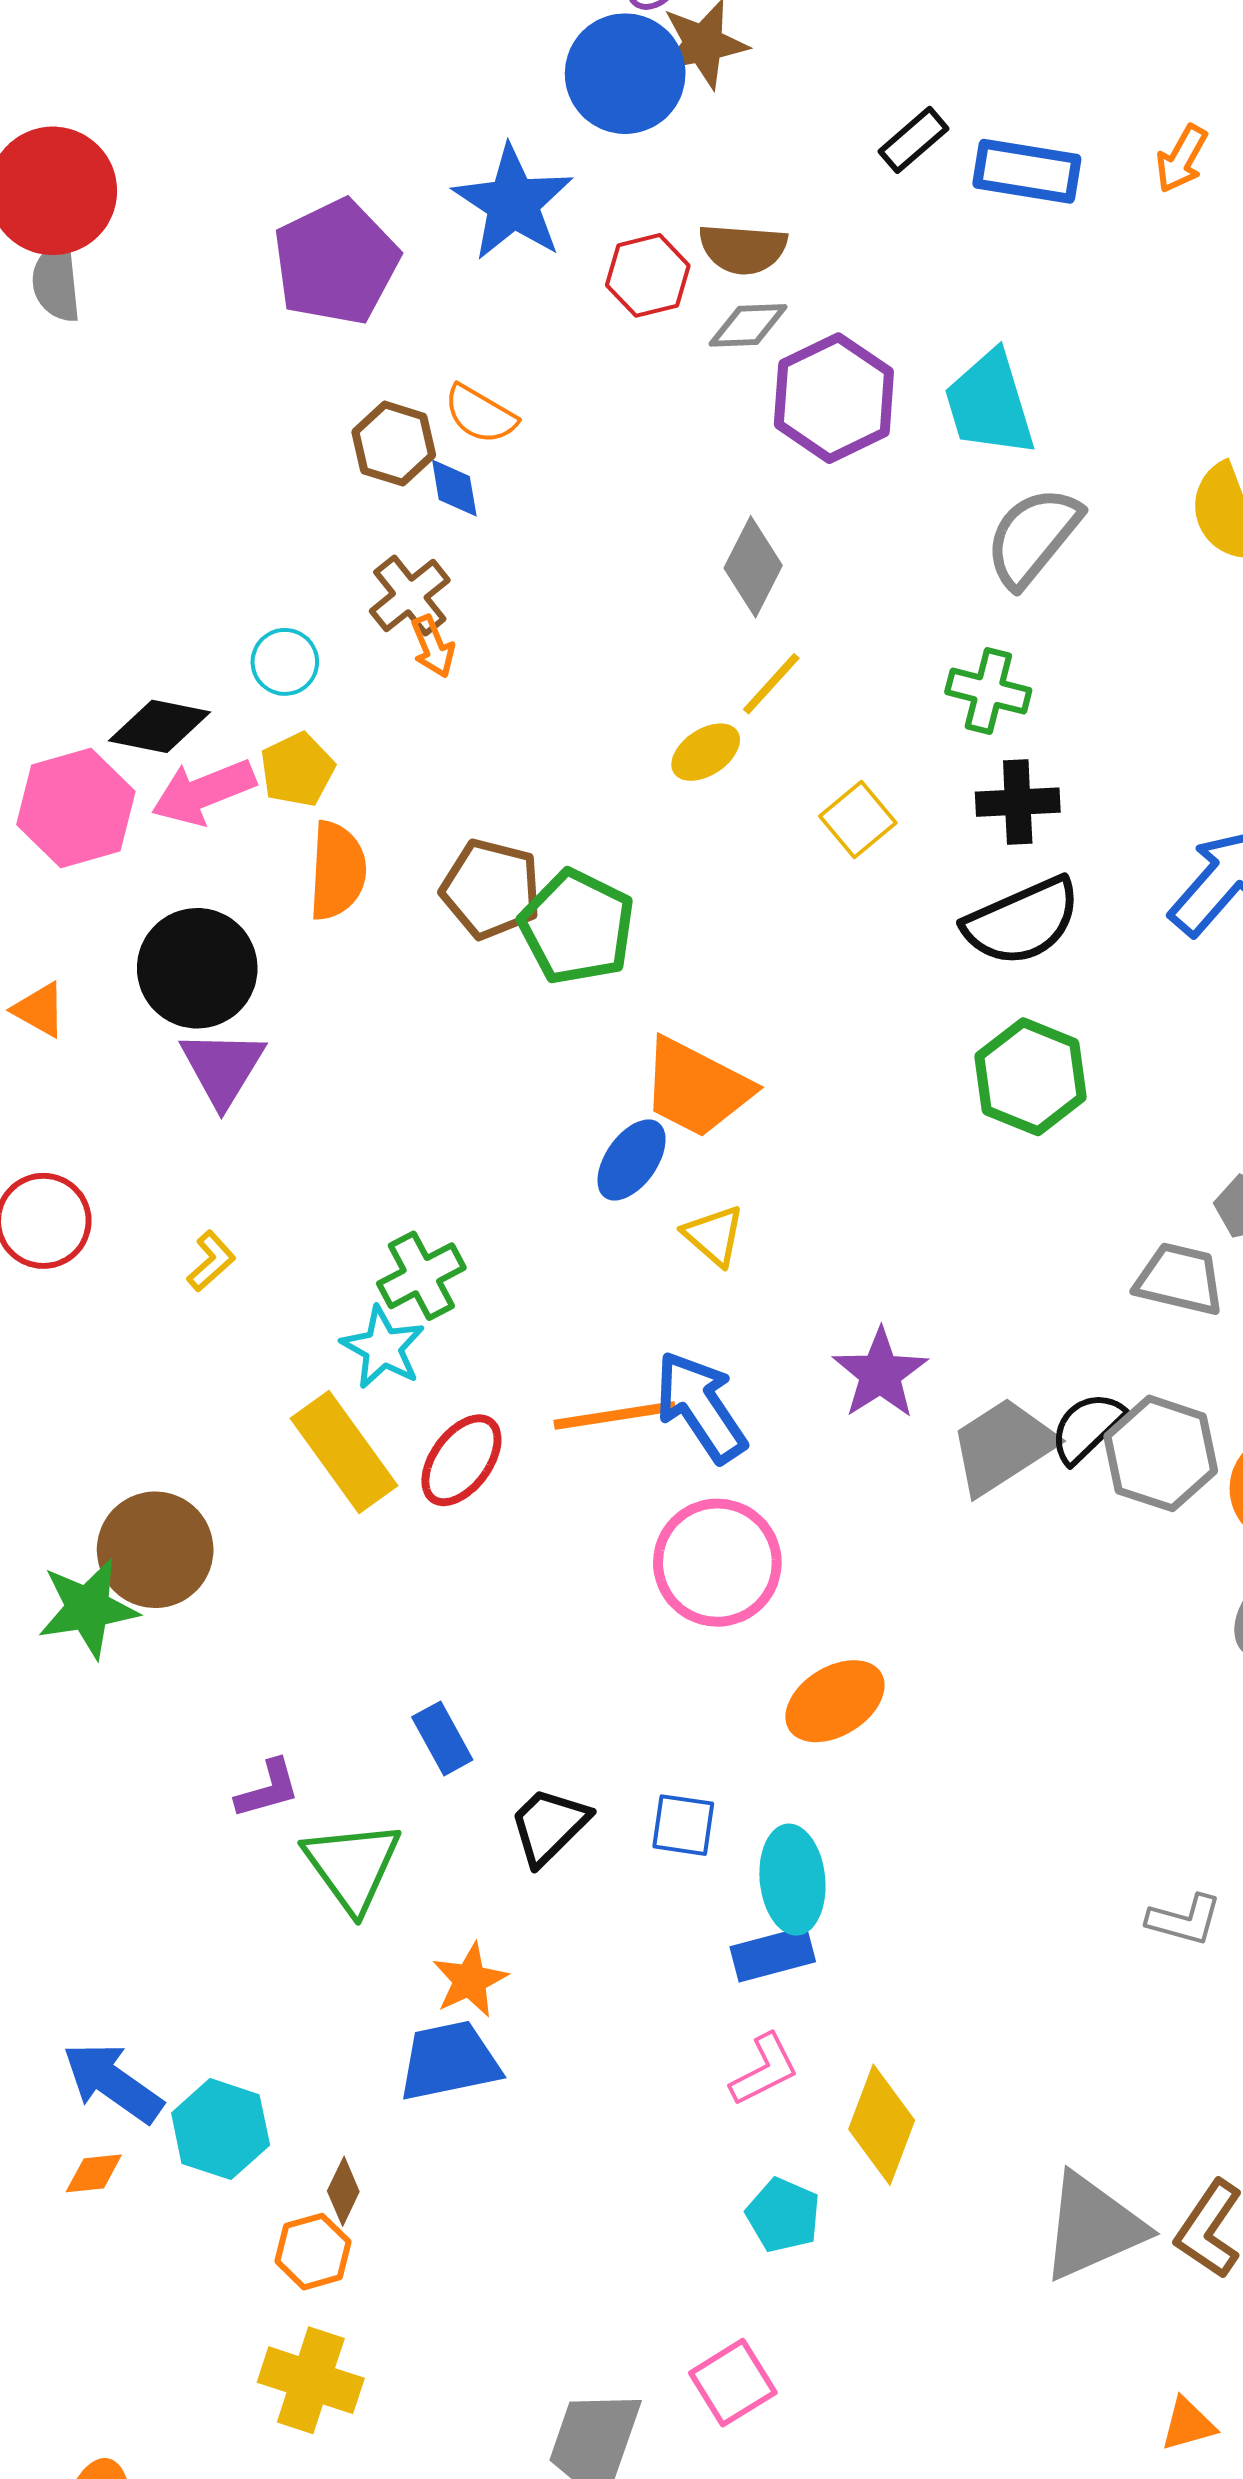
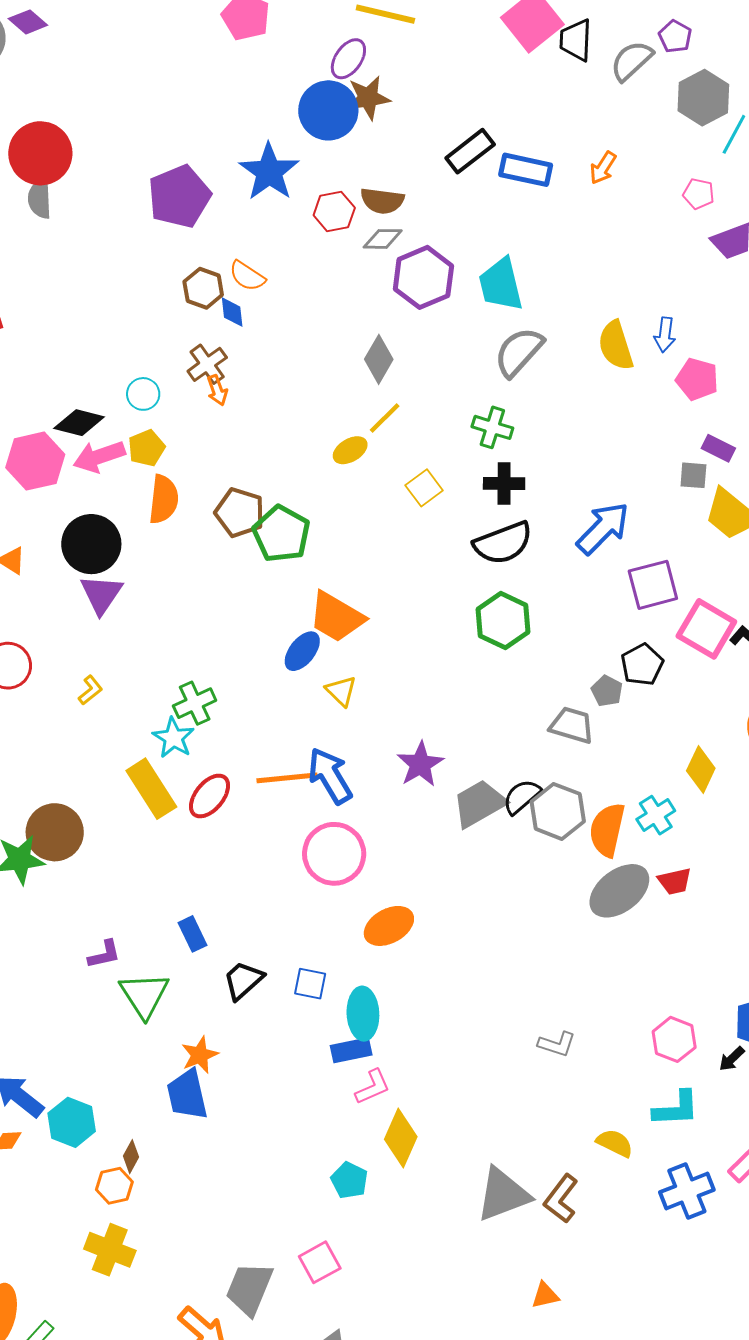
black rectangle: (914, 140) -> (470, 151), size x1.4
blue trapezoid: (449, 2061) -> (187, 1095), turned -94
pink L-shape: (764, 2070) -> (373, 1087), moved

